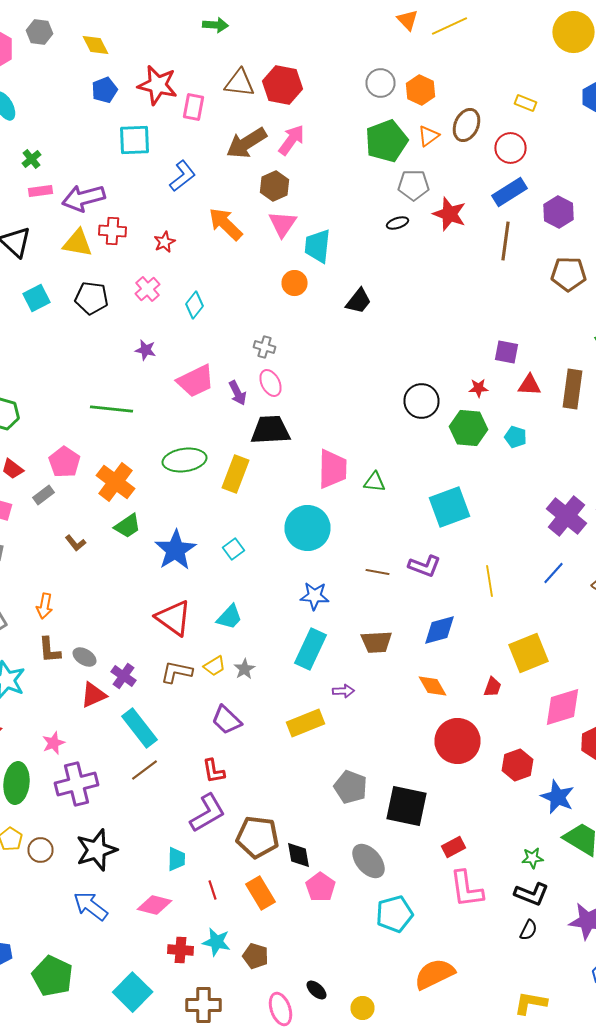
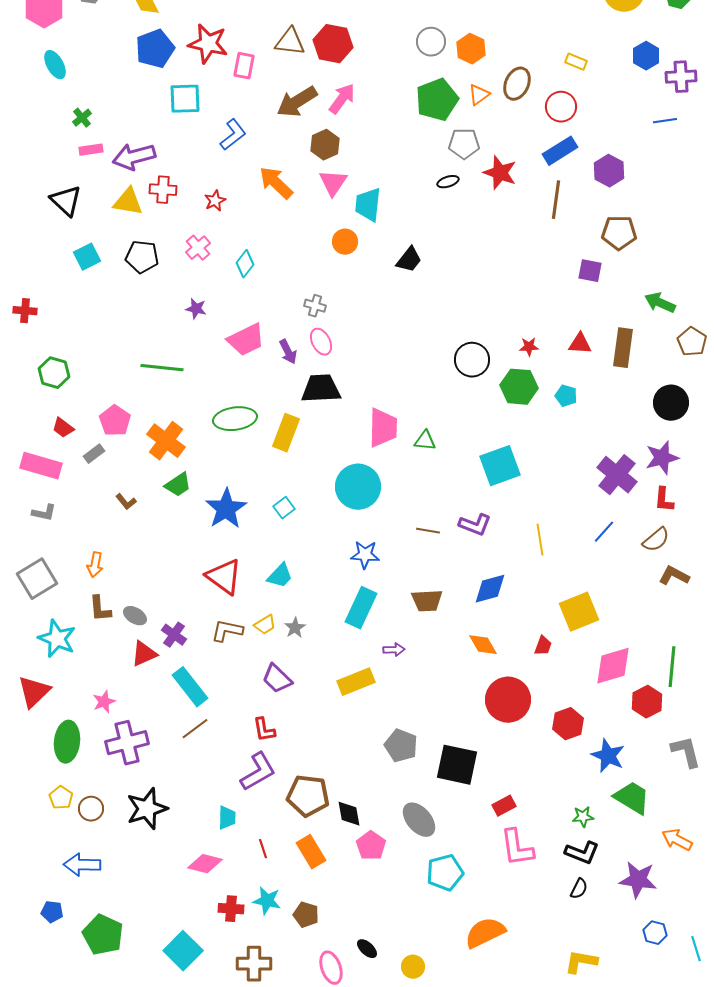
blue pentagon: (104, 90) -> (155, 49), size x1.5
purple square: (506, 352) -> (590, 271), moved
blue arrow: (90, 906) -> (82, 865), moved, turned -36

